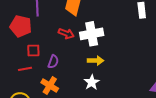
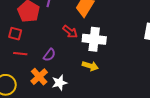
red square: (33, 51) -> (15, 34), moved
white star: (92, 82) -> (59, 83), moved

